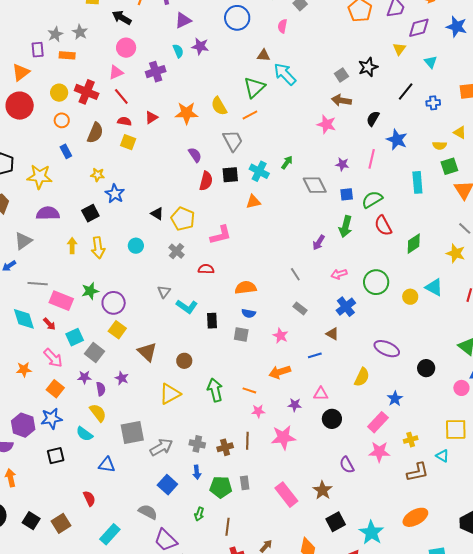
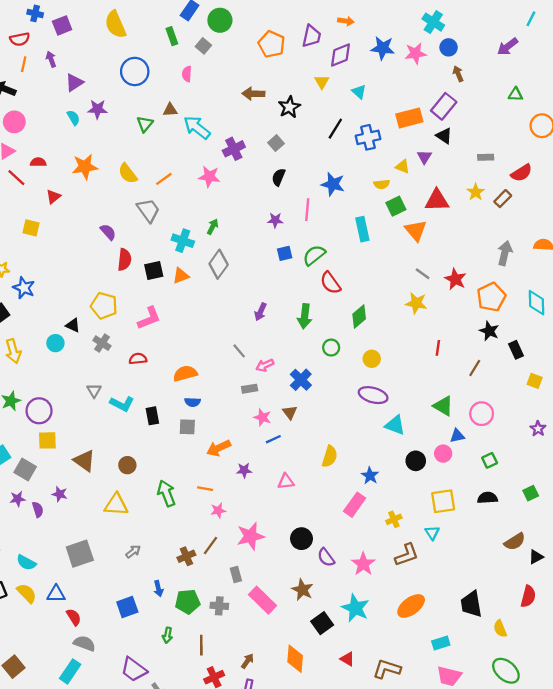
purple cross: (156, 72) -> (234, 149), moved
gray square: (341, 75) -> (276, 143), moved
green triangle: (254, 87) -> (145, 124), moved, size x0.7
brown arrow: (341, 100) -> (253, 94), moved
blue cross: (433, 103) -> (368, 137), size x1.5
orange star: (186, 113) -> (85, 167), moved
black semicircle: (373, 119) -> (279, 177), moved
red semicircle: (124, 121) -> (38, 162), moved
pink star: (326, 124) -> (209, 177), moved
black square: (230, 175) -> (154, 271), moved
gray diamond: (315, 185) -> (219, 264), moved, turned 70
black triangle: (157, 214) -> (73, 325), moved
green arrow: (346, 227) -> (305, 316), moved
green diamond: (414, 244) -> (359, 316), moved
pink arrow: (339, 274) -> (265, 365), moved
green circle: (376, 282) -> (331, 348), size x0.6
cyan triangle: (434, 287) -> (395, 425), moved
gray rectangle: (300, 308) -> (250, 389), turned -40
yellow square: (117, 330) -> (47, 440), turned -30
brown triangle: (332, 334) -> (290, 412), turned 32
pink star: (280, 336) -> (262, 417), moved
purple ellipse: (387, 349) -> (373, 395), moved
black circle: (426, 368) -> (416, 461), moved
orange arrow: (280, 372) -> (219, 448), moved
yellow triangle: (170, 394) -> (116, 505), turned 40
purple star: (295, 405) -> (244, 470), moved
yellow semicircle: (98, 413) -> (27, 593), moved
black circle: (332, 419) -> (301, 539), moved
brown line: (247, 441) -> (211, 545), turned 42
gray cross: (197, 444) -> (219, 606), moved
gray arrow: (161, 447) -> (133, 552), moved, size x0.6
pink star: (379, 452) -> (363, 564), moved, turned -30
cyan triangle: (442, 456) -> (432, 533), turned 32
gray rectangle: (245, 483) -> (236, 574), moved
blue square: (167, 485) -> (127, 607), turned 36
red semicircle: (89, 498) -> (74, 617), moved
gray semicircle: (148, 512) -> (84, 643), moved
cyan star: (371, 533) -> (355, 608), moved

